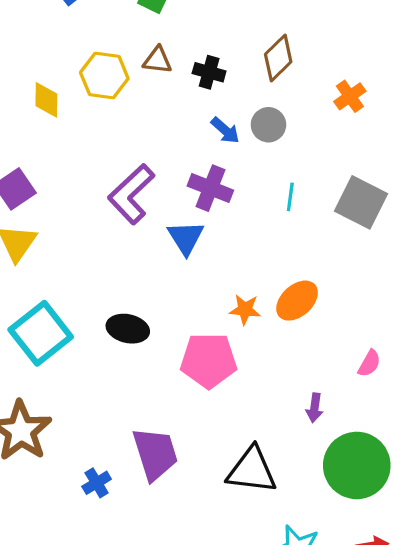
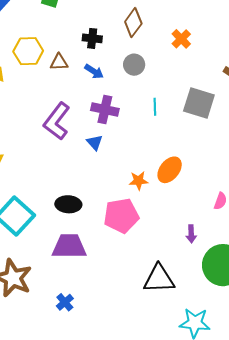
brown triangle: (157, 60) -> (59, 62), moved
blue arrow: (225, 130) -> (94, 71), moved
blue triangle: (186, 238) -> (95, 142), size x0.7
purple trapezoid: (155, 454) -> (69, 246), moved, turned -63

